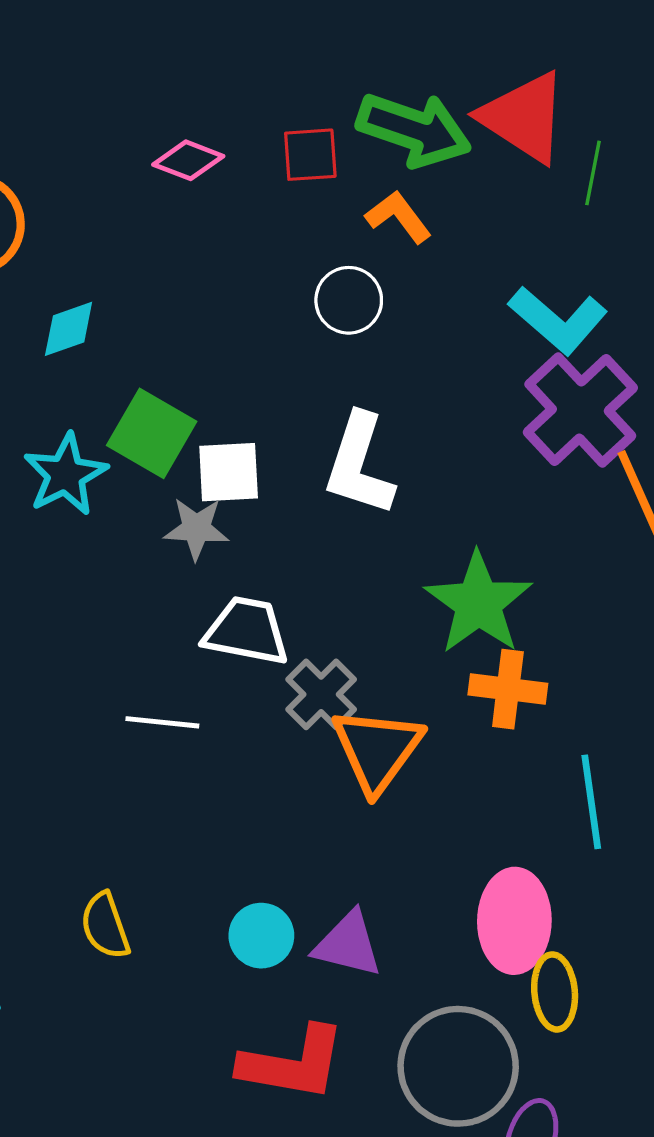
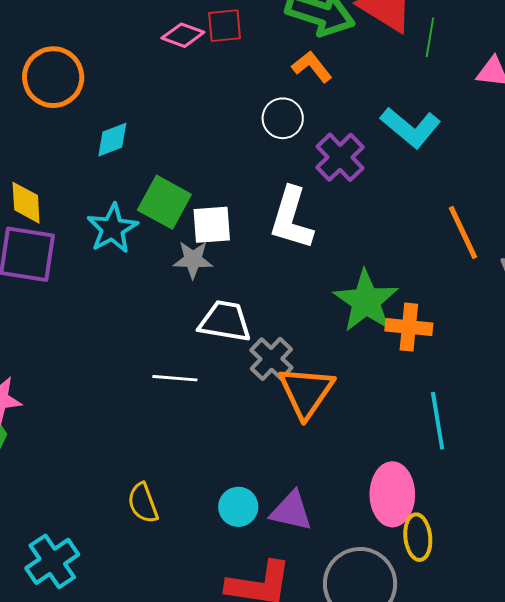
red square: (310, 155) -> (225, 26), moved
purple cross: (580, 410) -> (340, 157), moved, size x0.7
orange cross: (508, 689) -> (409, 327), moved

